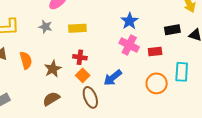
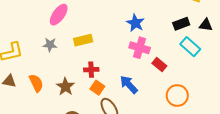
red rectangle: (155, 51) -> (159, 65), moved, turned 56
cyan rectangle: (182, 72) -> (190, 47), moved, turned -42
blue arrow: (113, 78) -> (129, 85), turned 96
orange circle: (157, 83) -> (177, 96), moved

